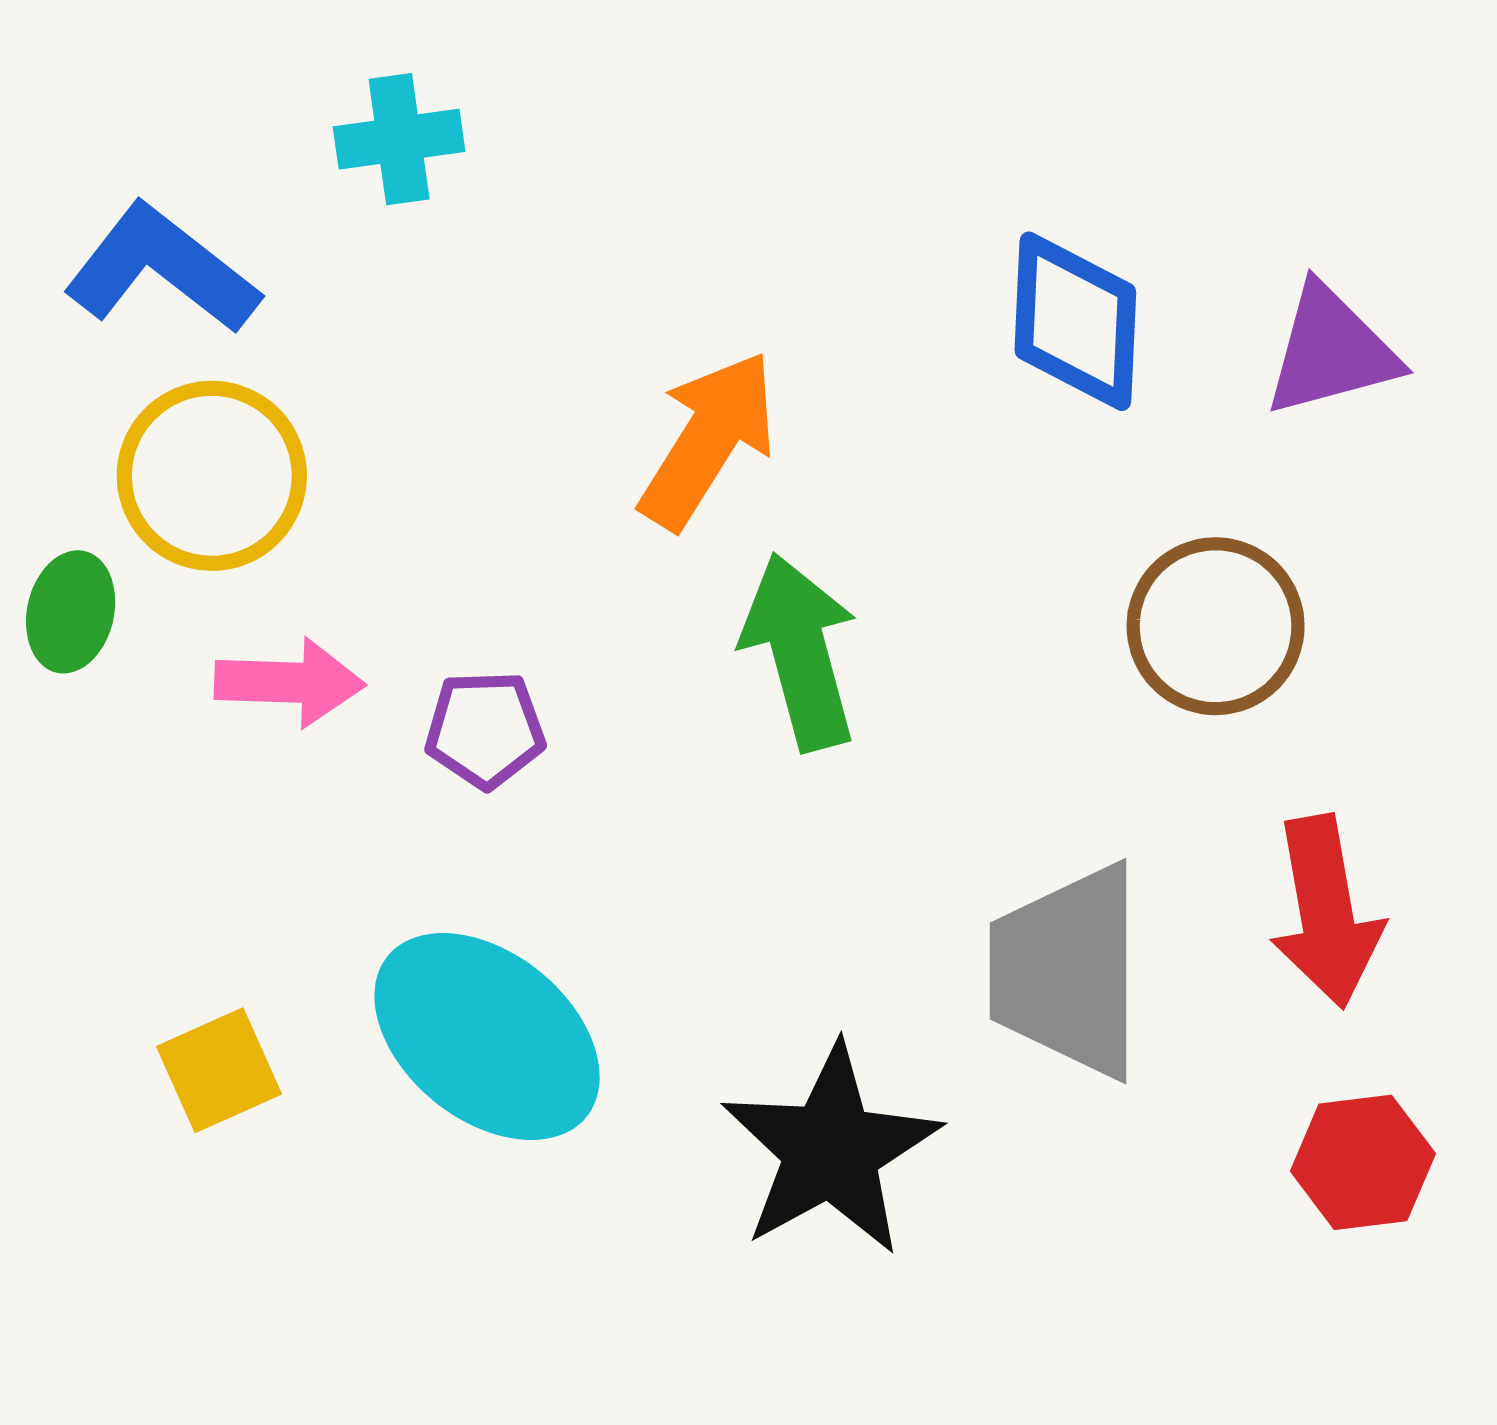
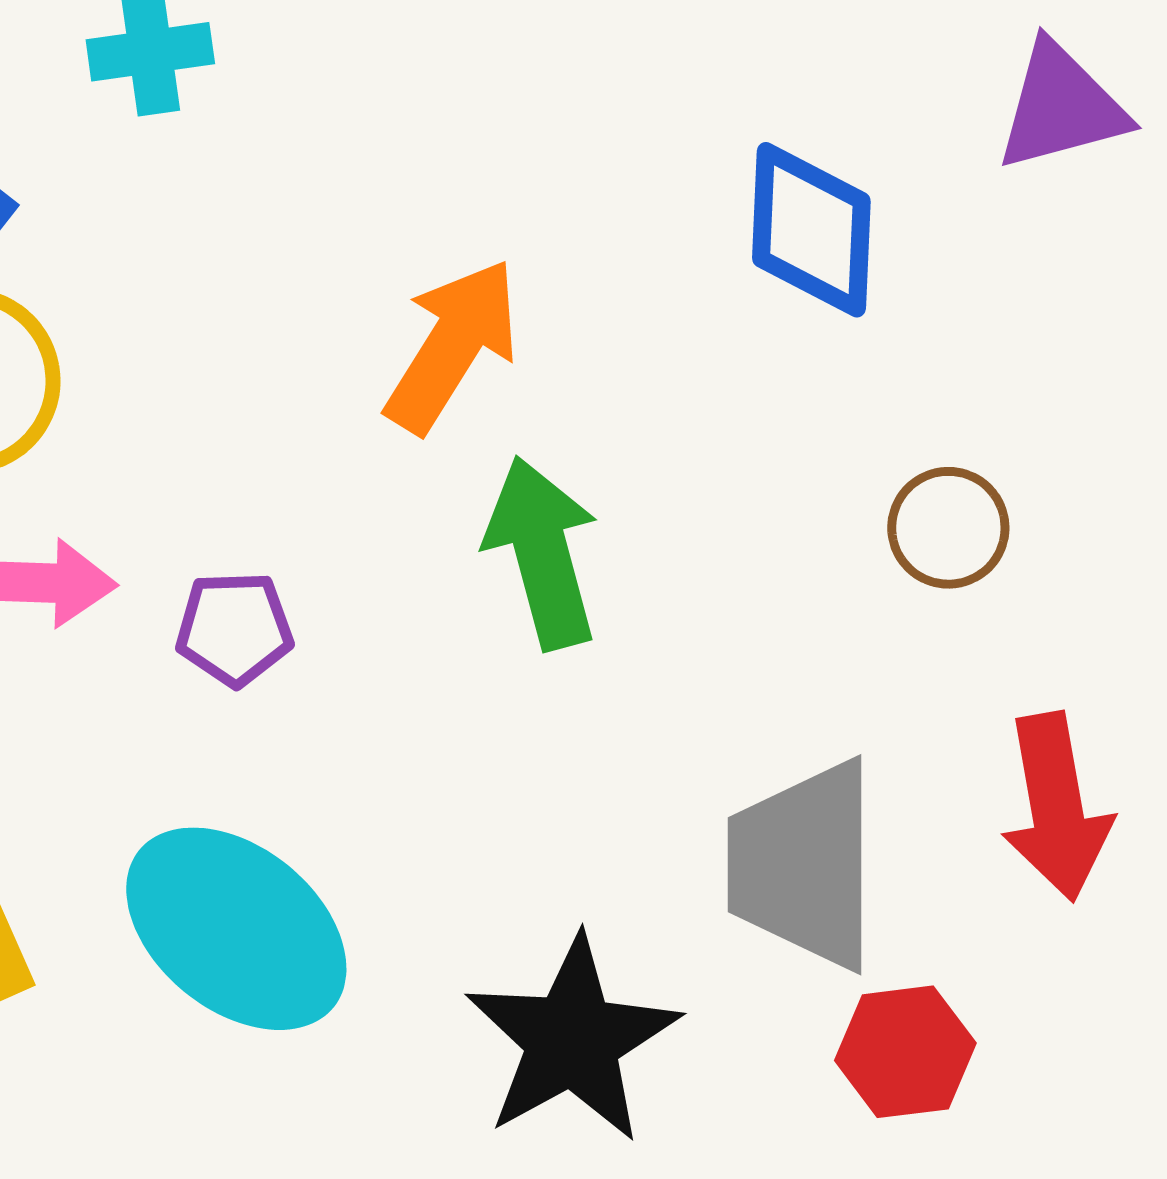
purple triangle: (1331, 351) -> (1061, 107), moved
brown circle: (1216, 626) -> (948, 528), size x0.7
red hexagon: (1363, 1162) -> (905, 1052), moved

